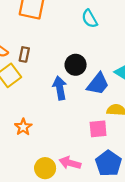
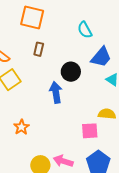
brown rectangle: (24, 54) -> (39, 49), moved
blue trapezoid: (98, 84) -> (101, 57), moved

